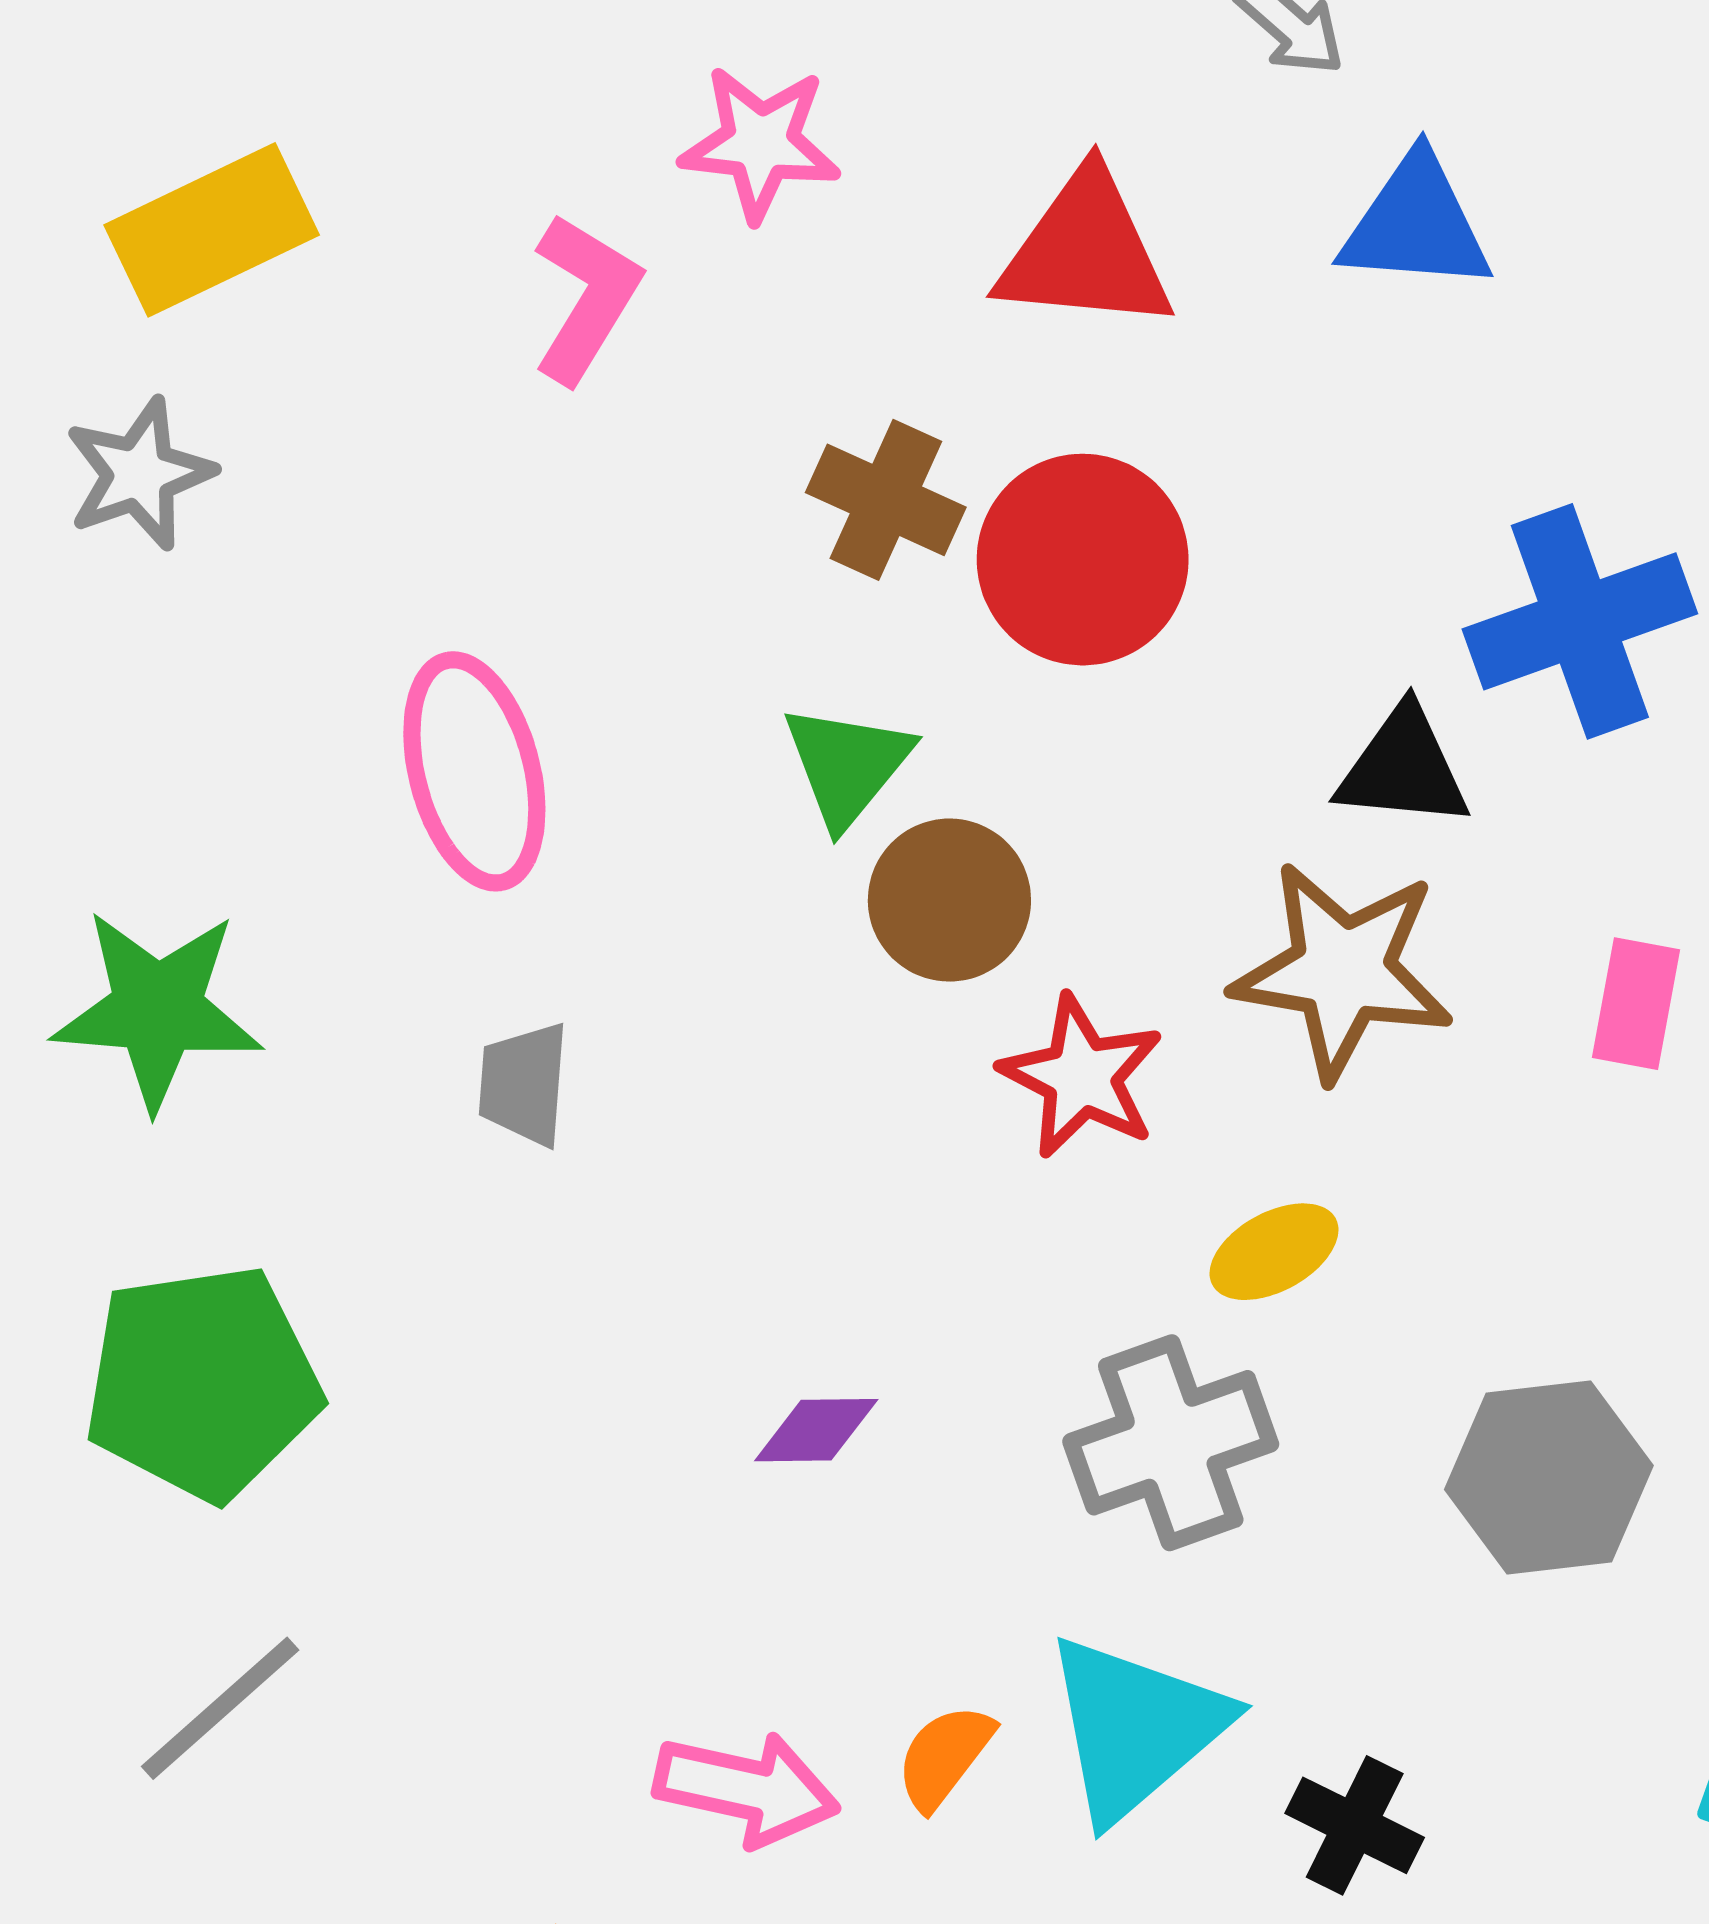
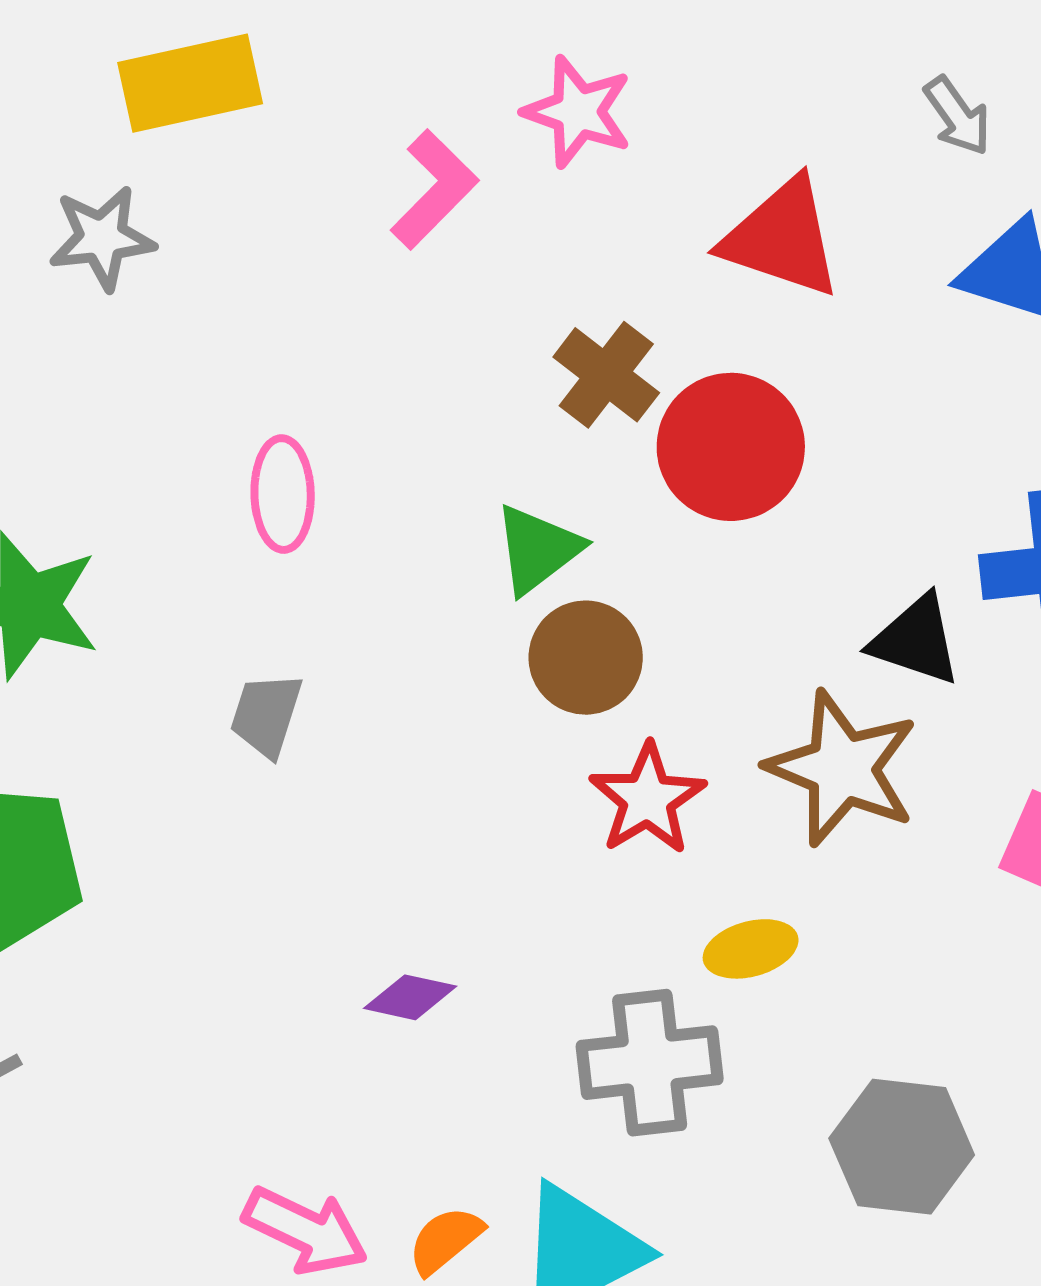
pink ellipse: (474, 771) -> (283, 494), size x0.7

